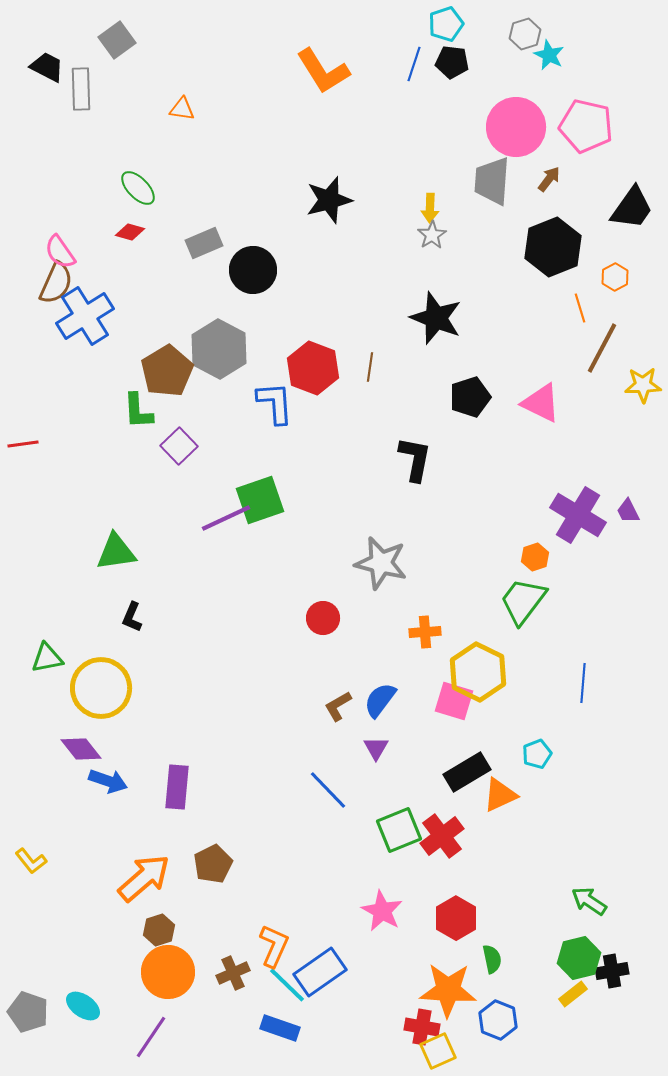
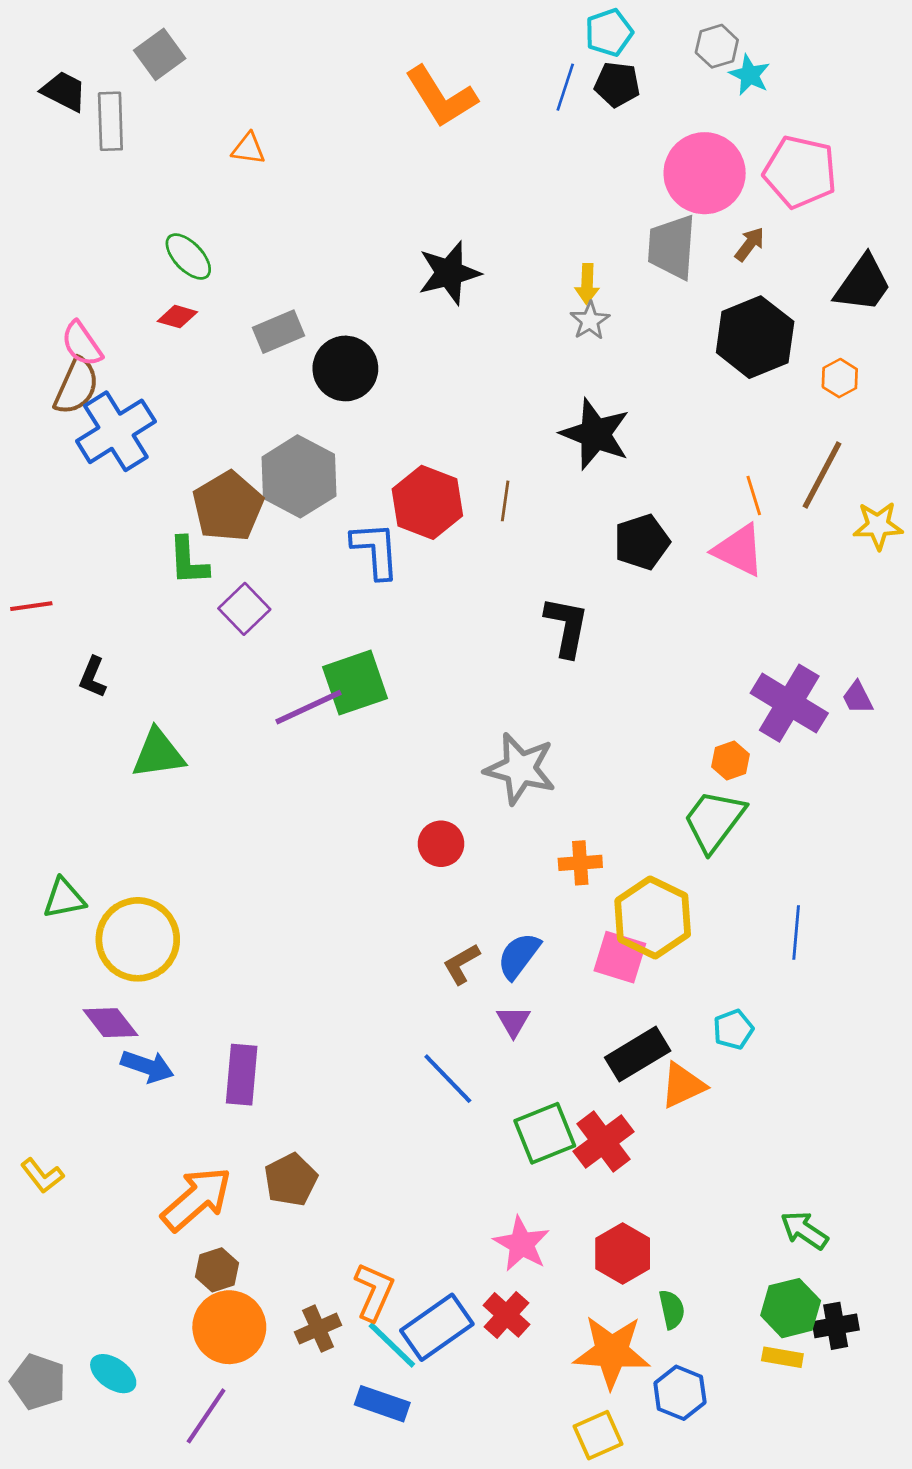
orange line: (580, 308) -> (754, 496), moved
black L-shape: (132, 617) -> (93, 677), moved
yellow rectangle: (573, 994) -> (782, 1357), turned 48
red cross: (422, 1027) -> (507, 1315), moved, turned 32

